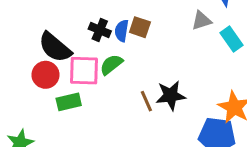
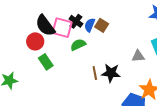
gray triangle: (201, 21) -> (138, 56), moved
pink square: (84, 71) -> (62, 28), moved
green rectangle: (69, 102) -> (46, 62), turned 56

